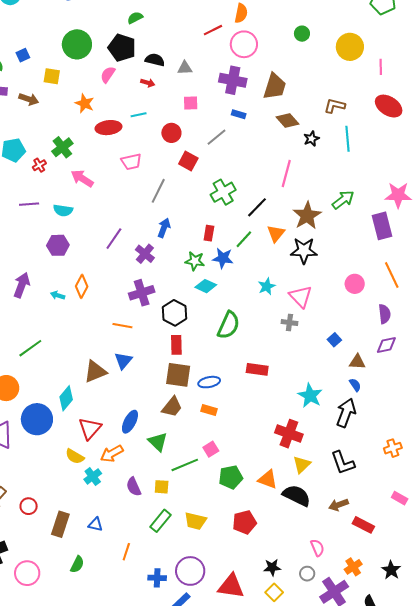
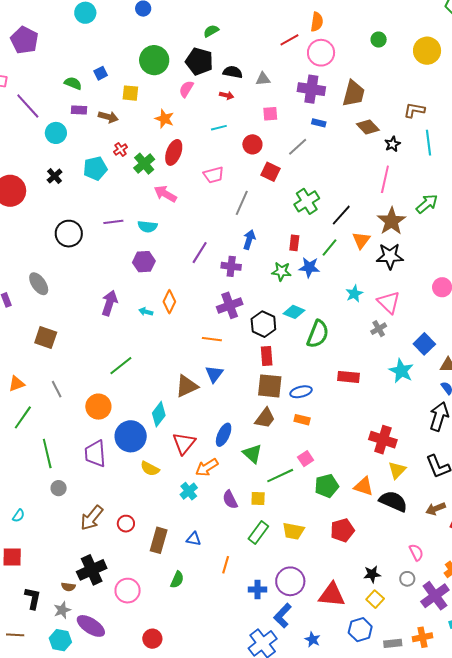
red ellipse: (108, 128) -> (174, 152), moved, turned -60
red cross: (39, 165) -> (121, 149), moved
pink line: (286, 173) -> (385, 179), moved
purple cross: (145, 254) -> (231, 266), turned -30
cyan diamond: (206, 286) -> (294, 312), moved
gray cross: (289, 323) -> (379, 329), turned -35
blue square: (334, 340) -> (424, 344), size x1.5
cyan star: (310, 396) -> (401, 371), moved
yellow semicircle: (75, 456) -> (150, 469), moved

